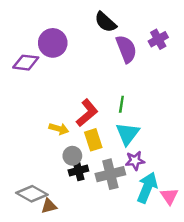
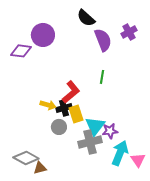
green line: (121, 104) -> (102, 77), moved
cyan triangle: (128, 134) -> (95, 126), moved
black cross: (78, 170) -> (64, 108), moved

